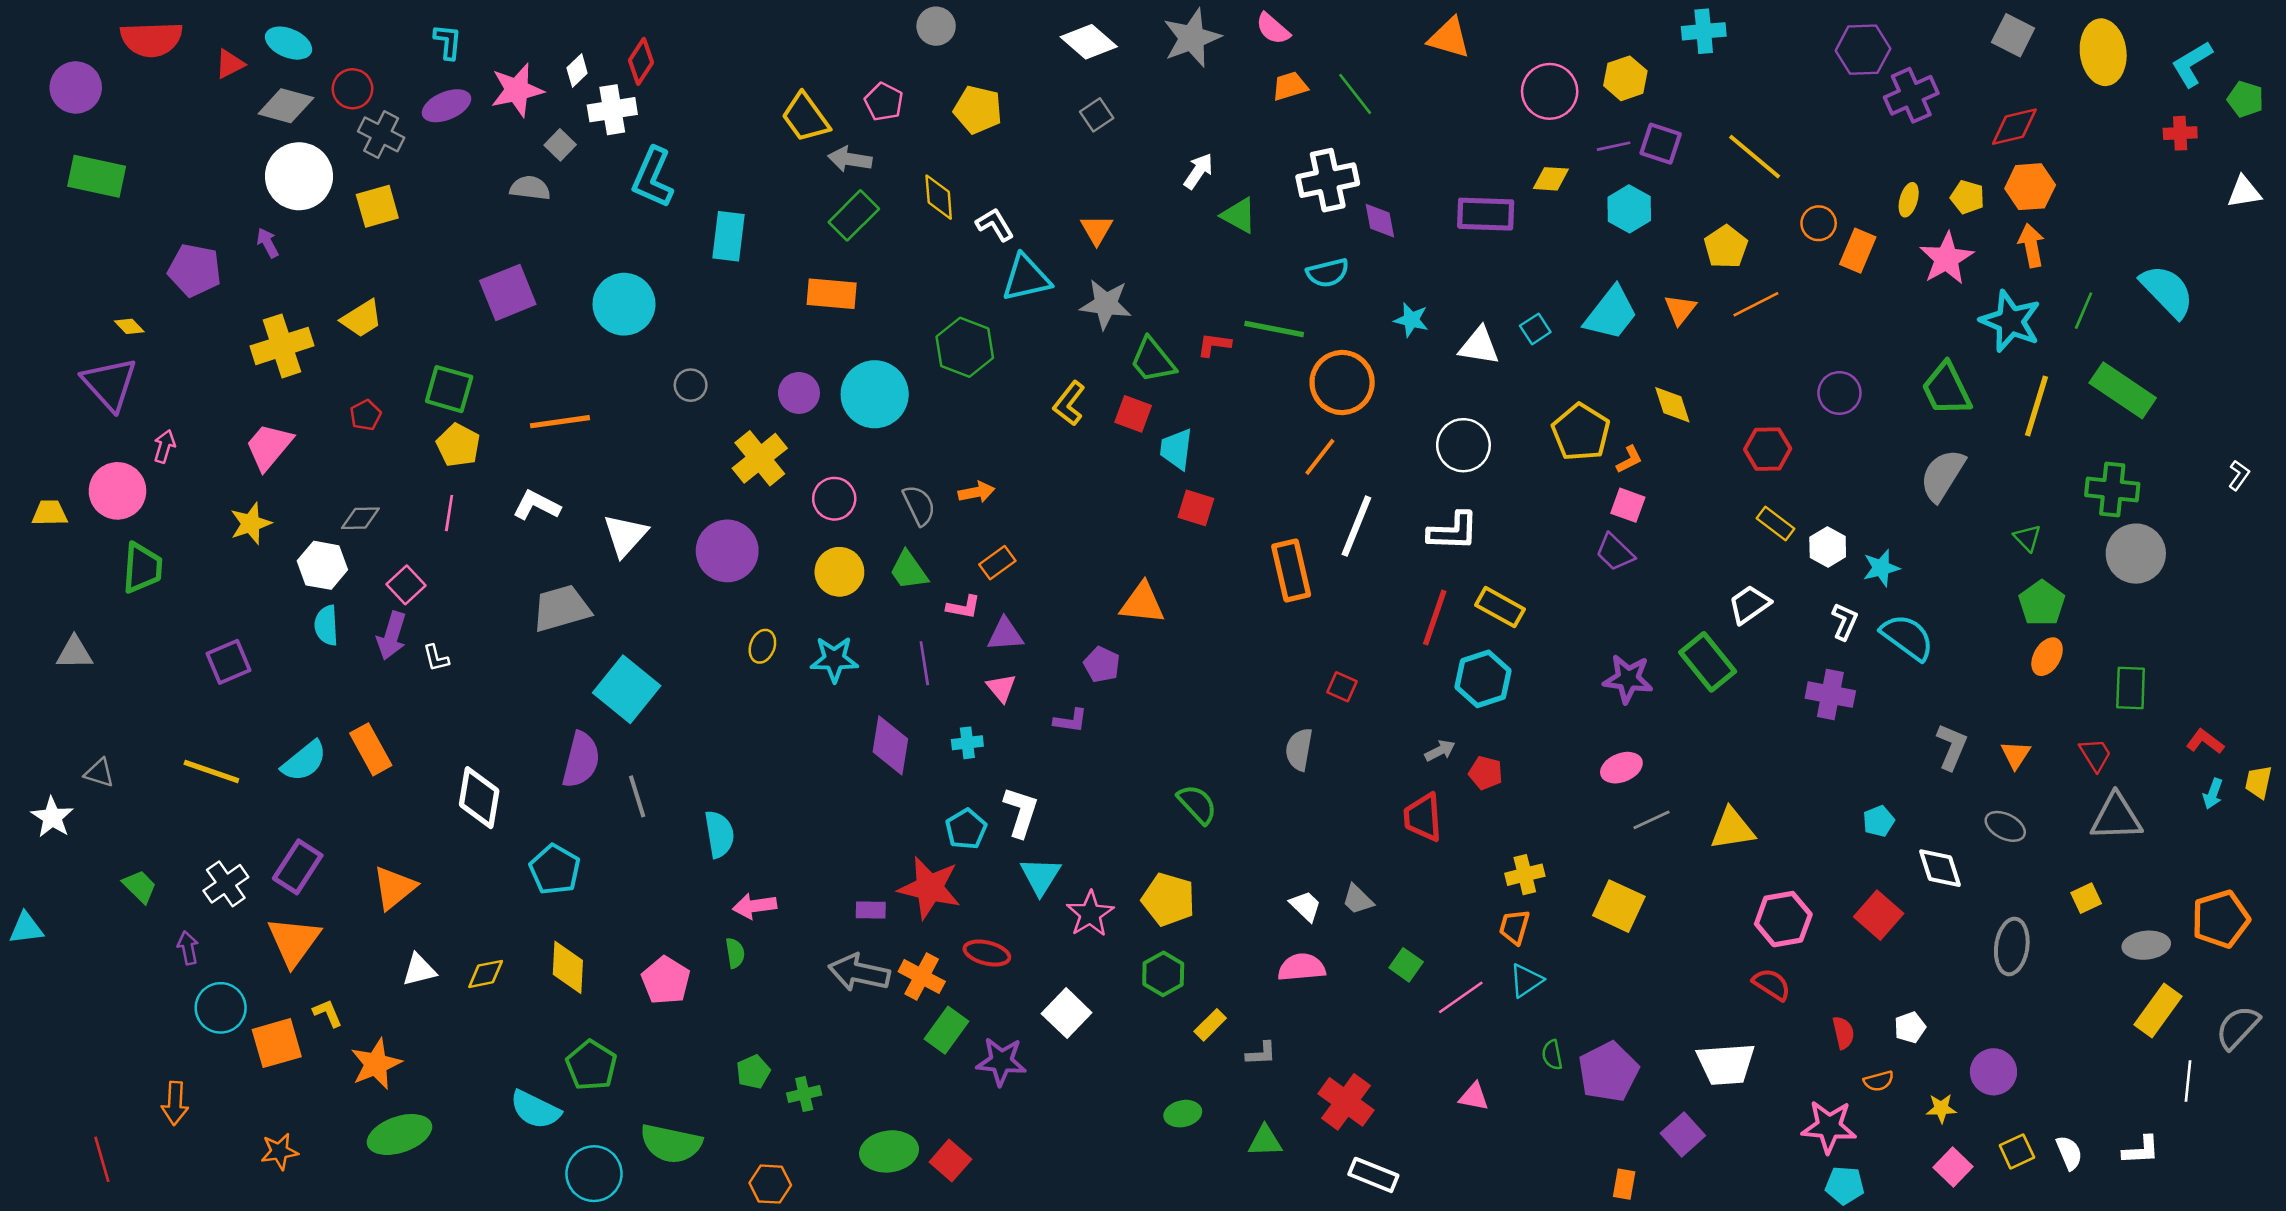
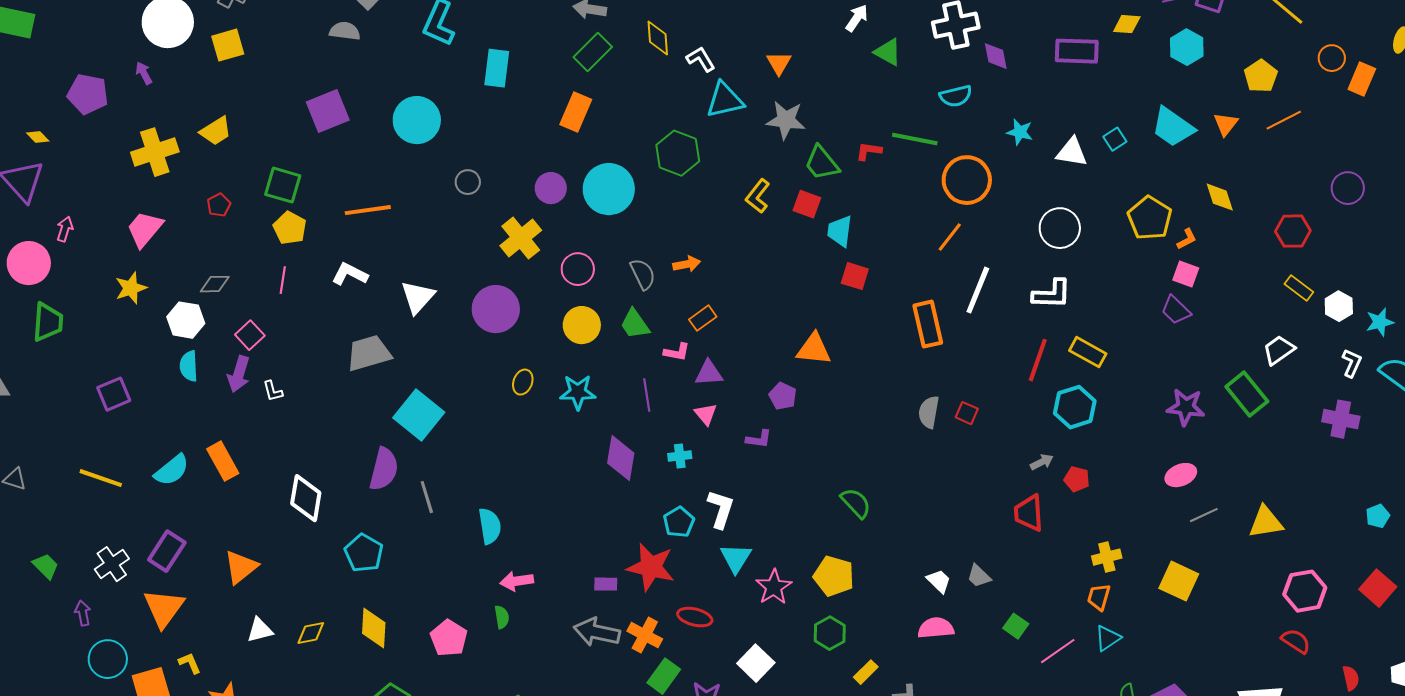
orange rectangle: (832, 294) -> (576, 112), turned -72
cyan trapezoid: (1611, 313) -> (1173, 127), turned 87
gray semicircle: (1299, 749) -> (929, 412), moved

